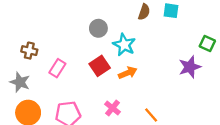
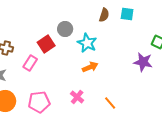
red square: (100, 66) -> (46, 44), moved
purple star: (190, 67) -> (143, 62), turned 30

